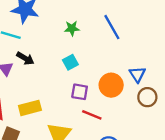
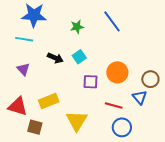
black arrow: (25, 58) -> (55, 58), moved
blue triangle: (137, 74) -> (140, 97), moved
red line: (92, 115) -> (114, 105), moved

